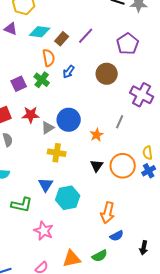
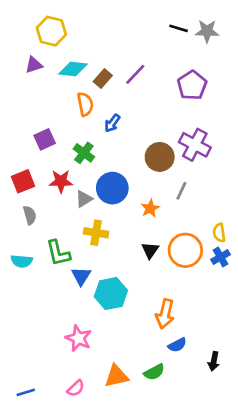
purple triangle: (11, 29) -> (34, 65), turned -40
brown circle: (107, 74) -> (160, 157), moved
green cross: (42, 80) -> (84, 153), moved
purple cross: (142, 95) -> (195, 145), moved
green L-shape: (22, 205) -> (58, 253), moved, turned 65

